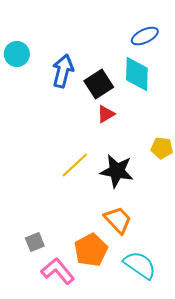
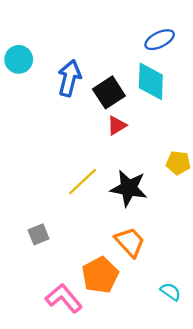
gray square: (35, 242) -> (39, 234), moved
cyan semicircle: (140, 265) -> (171, 292), moved, size x0.6

